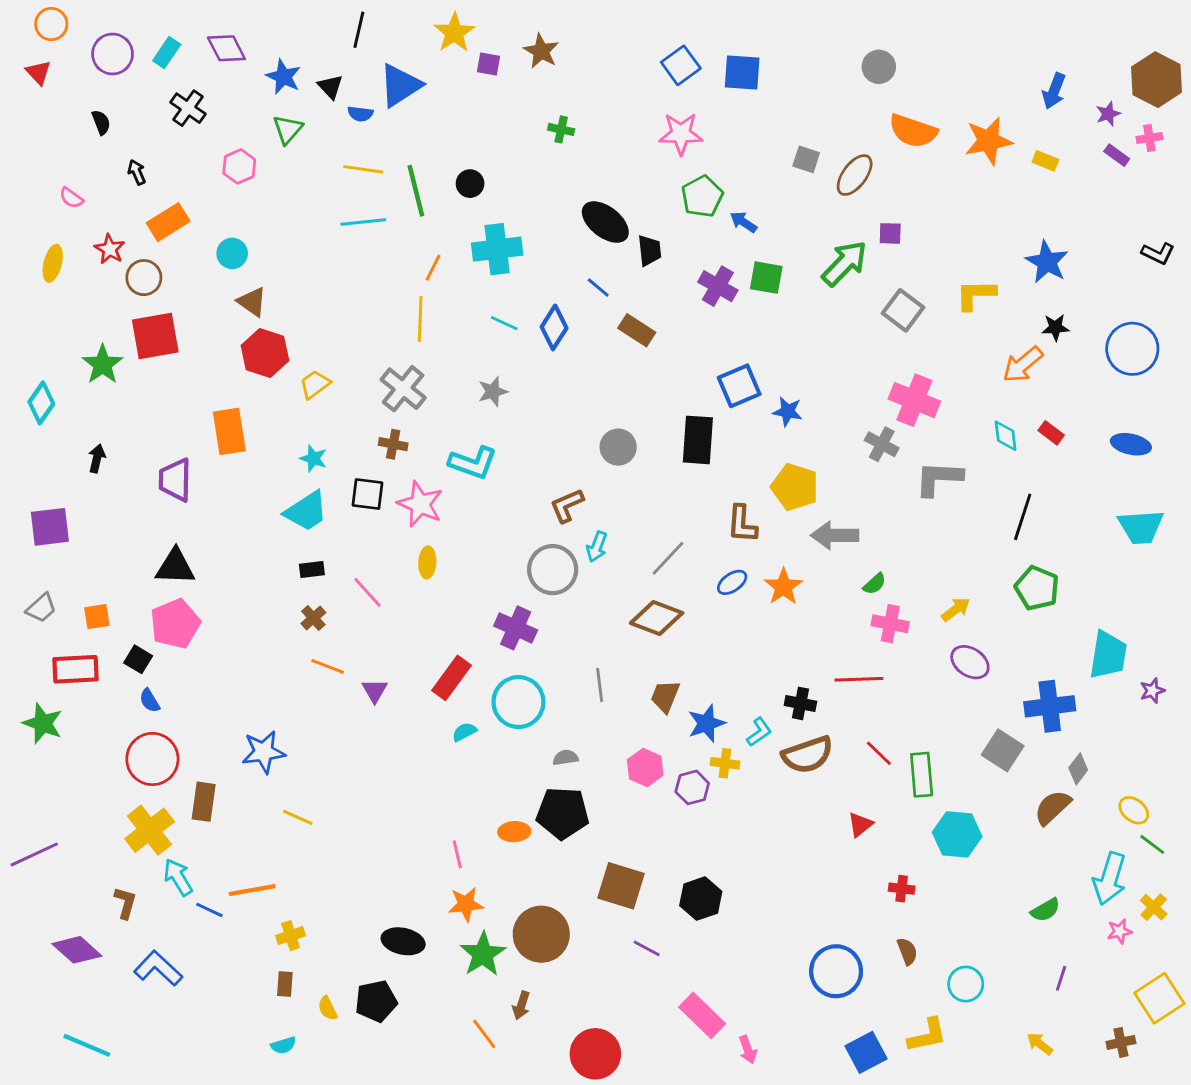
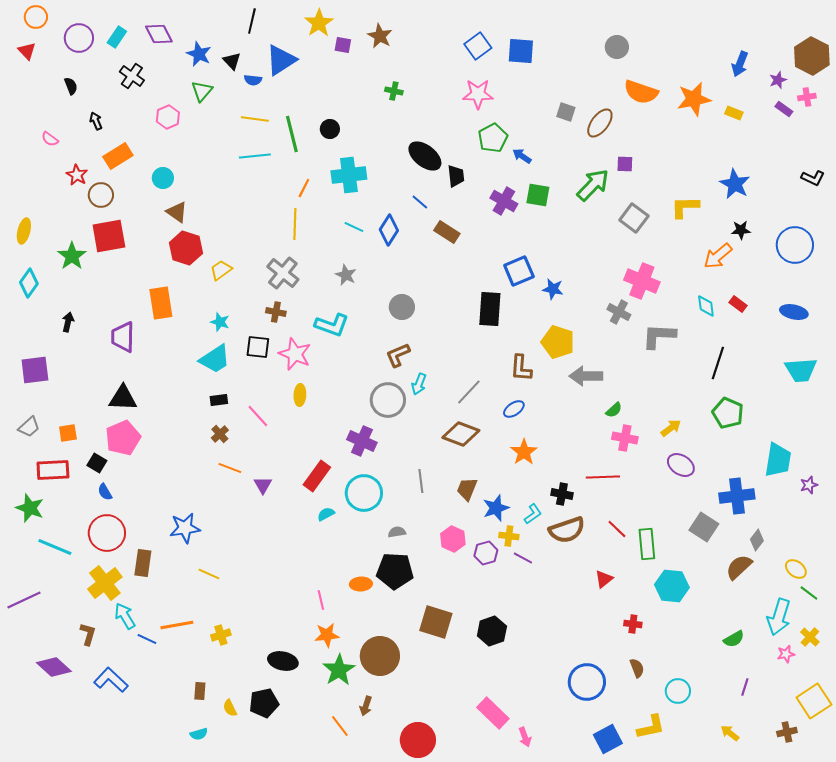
yellow ellipse: (53, 263) -> (24, 231), moved
gray star: (493, 392) -> (346, 275), turned -30
gray circle: (618, 447) -> (402, 307), moved
orange star: (783, 587) -> (524, 452), moved
yellow cross: (291, 936) -> (221, 635), moved
purple line: (647, 948) -> (523, 558), moved
cyan line: (87, 1045) -> (55, 547), moved

